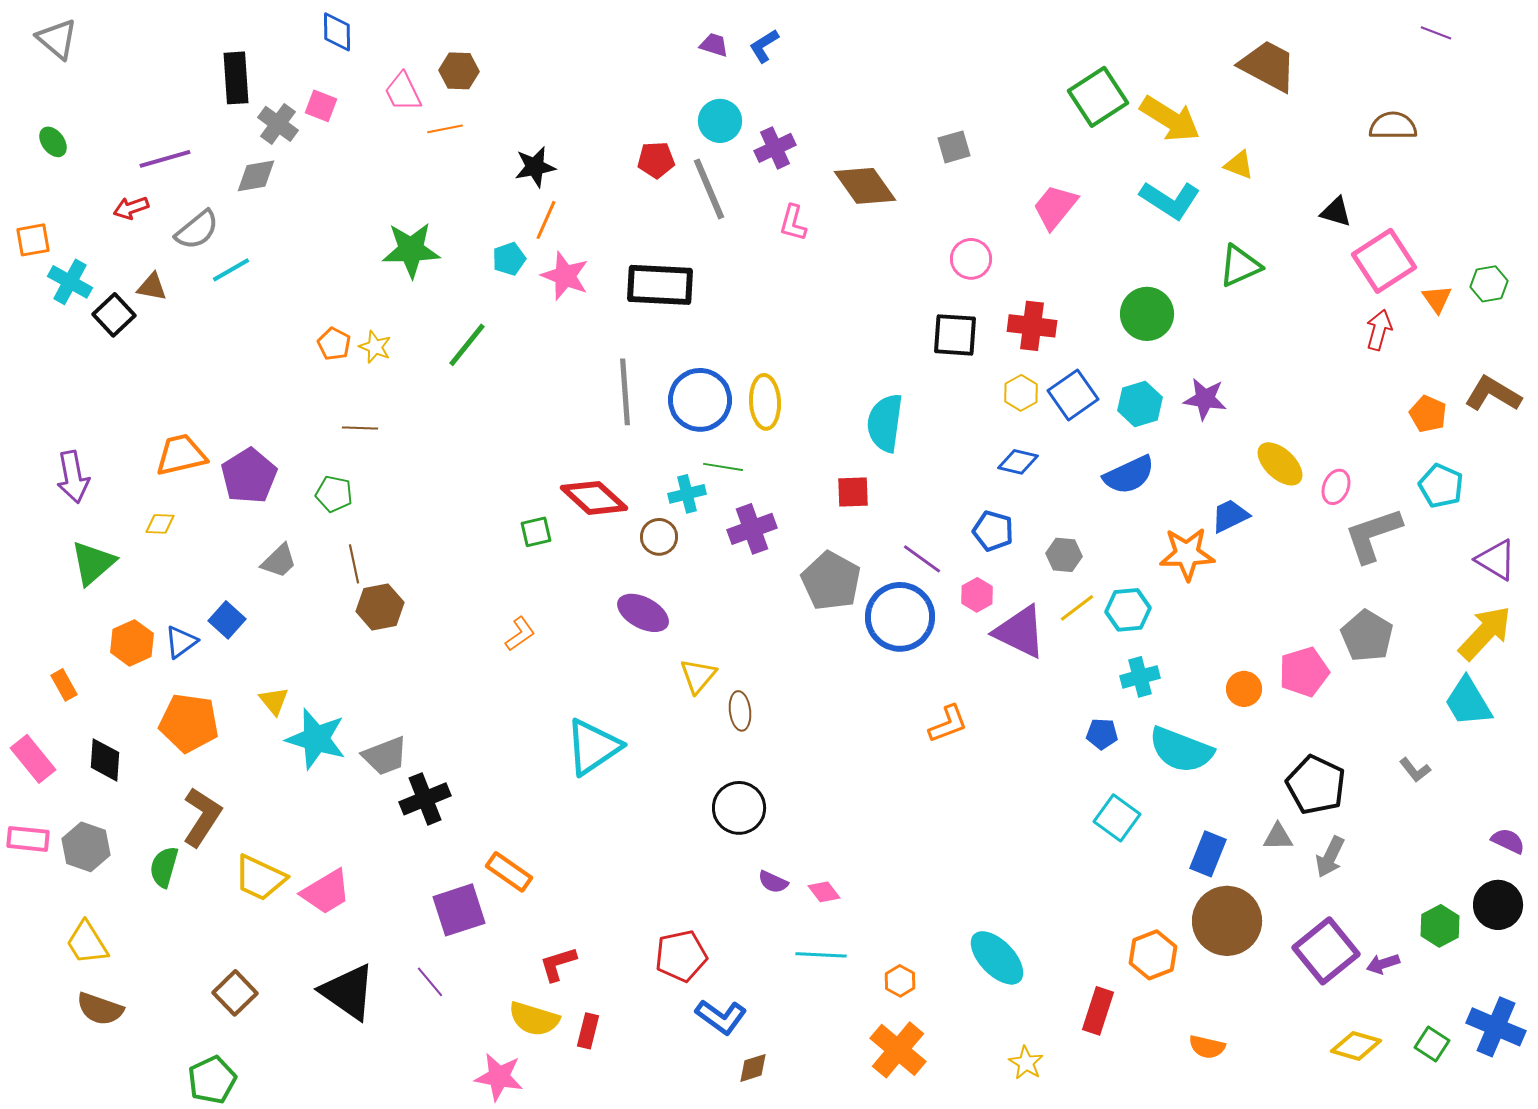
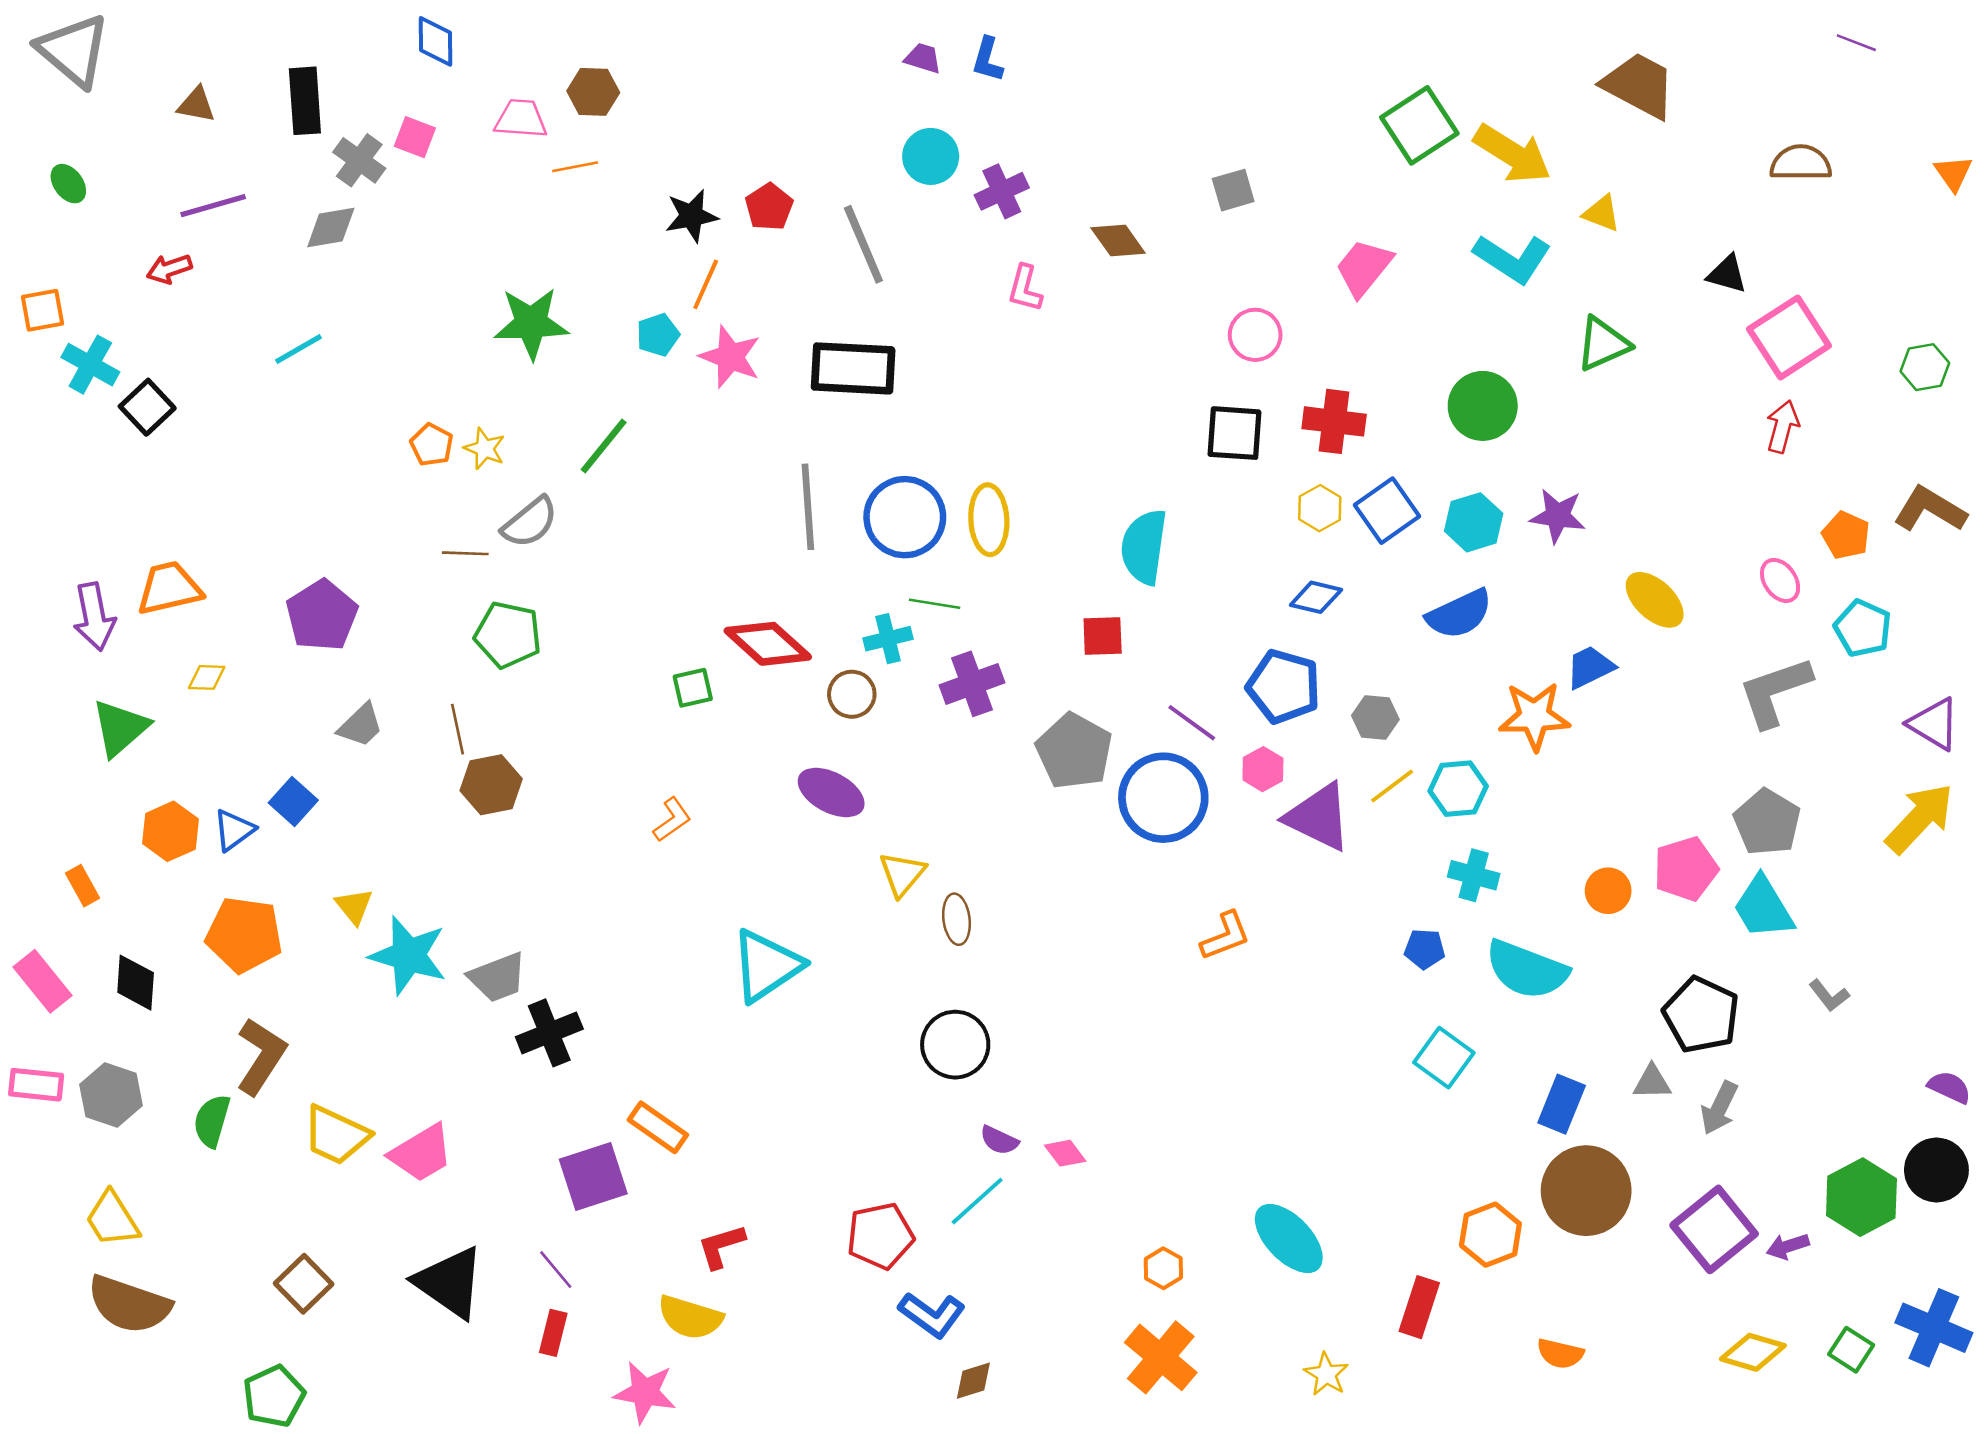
gray triangle: (57, 39) -> (74, 50), size x1.4
blue L-shape: (764, 46) -> (988, 59), turned -42
pink trapezoid: (403, 92) -> (521, 119), turned 120
red pentagon: (656, 160) -> (769, 207), moved, turned -30
brown diamond: (865, 186) -> (1118, 240), size x0.7
gray line: (709, 189) -> (863, 244), moved
gray semicircle: (197, 230) -> (530, 522), moved
brown triangle: (152, 287) -> (196, 105), moved
orange triangle: (1437, 299) -> (1953, 173), moved
orange trapezoid: (181, 455) -> (169, 588), moved
pink ellipse: (1336, 487) -> (1780, 580), moved, turned -56
green pentagon: (334, 494) -> (508, 635), moved, size x1.4
blue pentagon: (993, 531) -> (1284, 686), size x1.4
cyan cross: (1140, 677) -> (1474, 875), turned 30
cyan trapezoid: (1468, 702) -> (1763, 908), moved
green hexagon: (1440, 926) -> (1861, 1197), size x1.4
cyan line: (821, 955) -> (977, 1201), moved, turned -45
brown semicircle: (100, 1009) -> (129, 1304), size x1.4
red rectangle: (588, 1031) -> (553, 1333), moved

